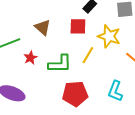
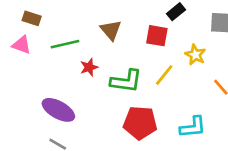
yellow star: (109, 36) -> (195, 55), size x0.7
cyan L-shape: (115, 91) -> (193, 127), turned -125

